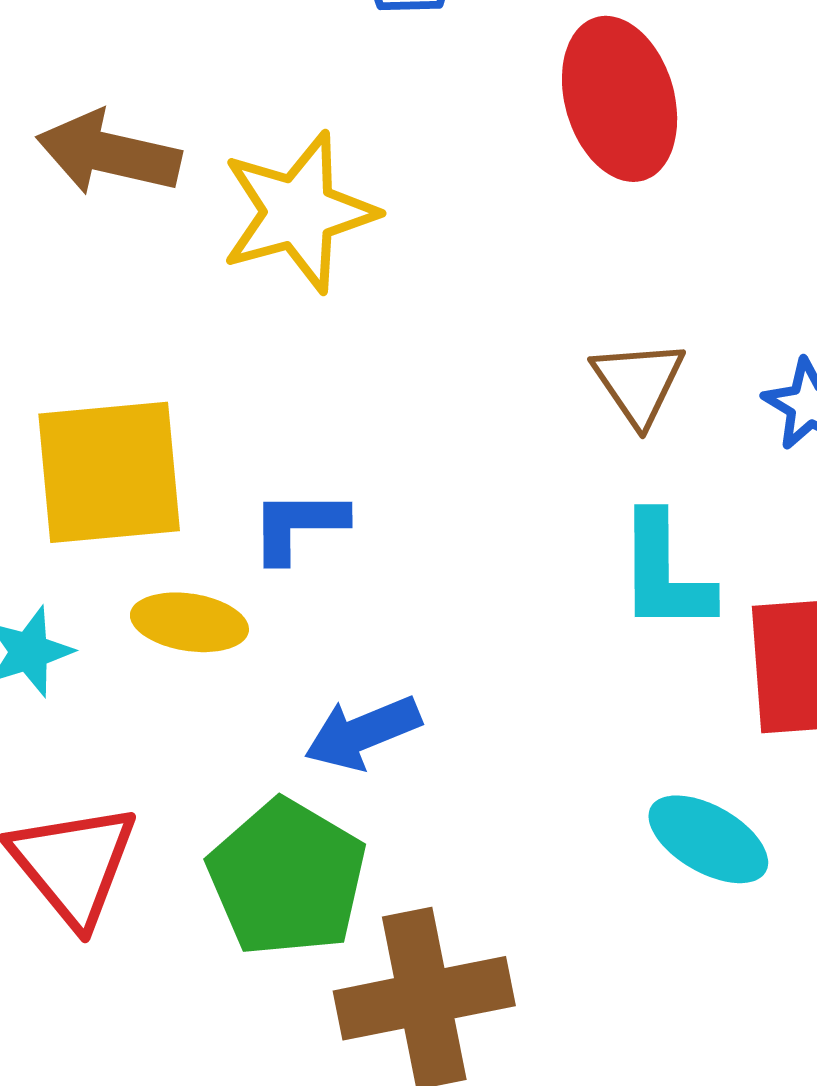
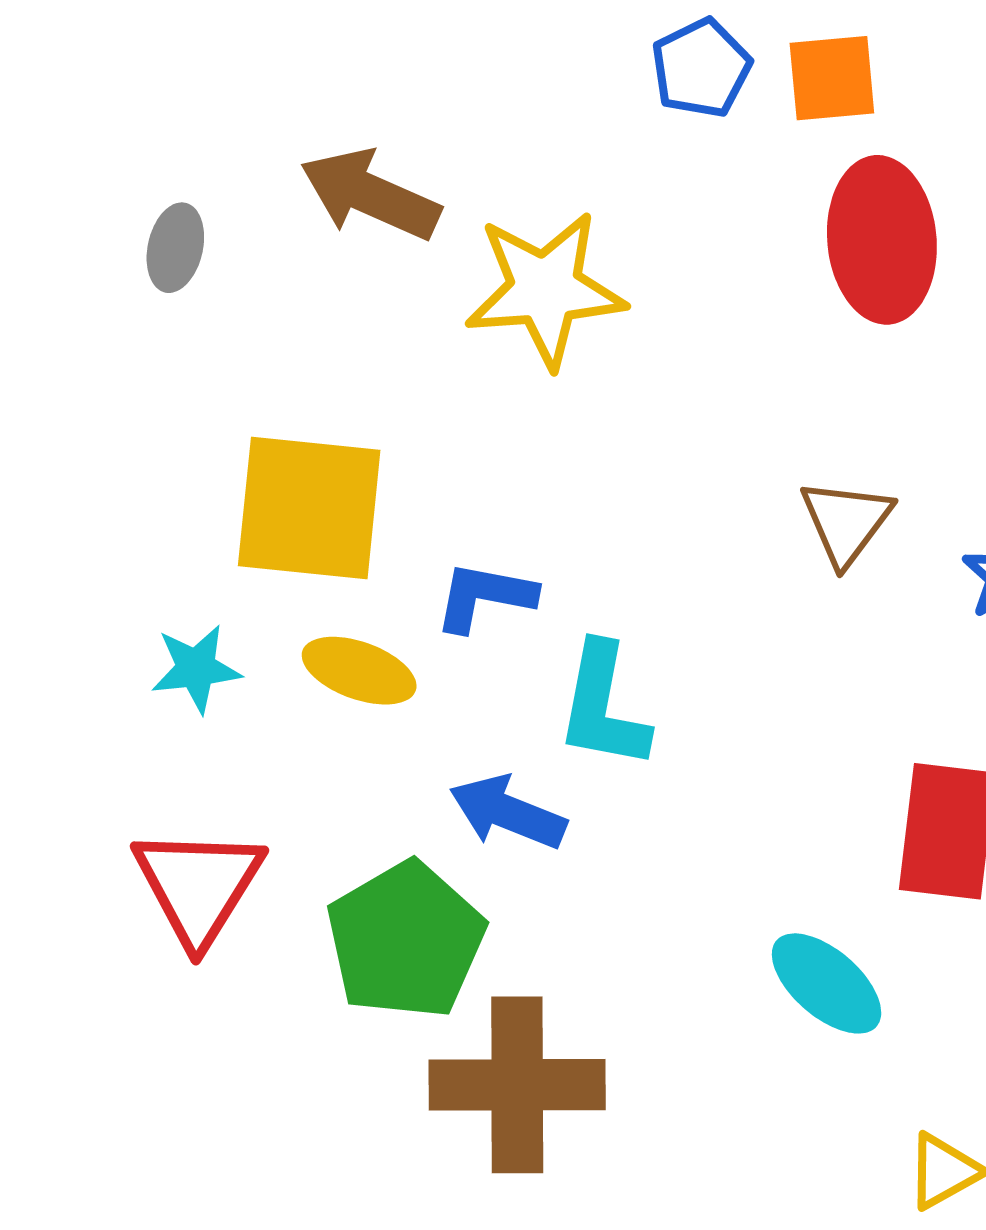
cyan L-shape: (665, 573) -> (603, 706), moved
blue arrow: (363, 733) -> (508, 812), turned 33

